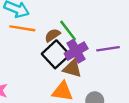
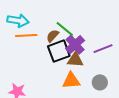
purple line: (108, 49) -> (103, 49), moved
black square: (56, 54) -> (59, 51), turned 35

